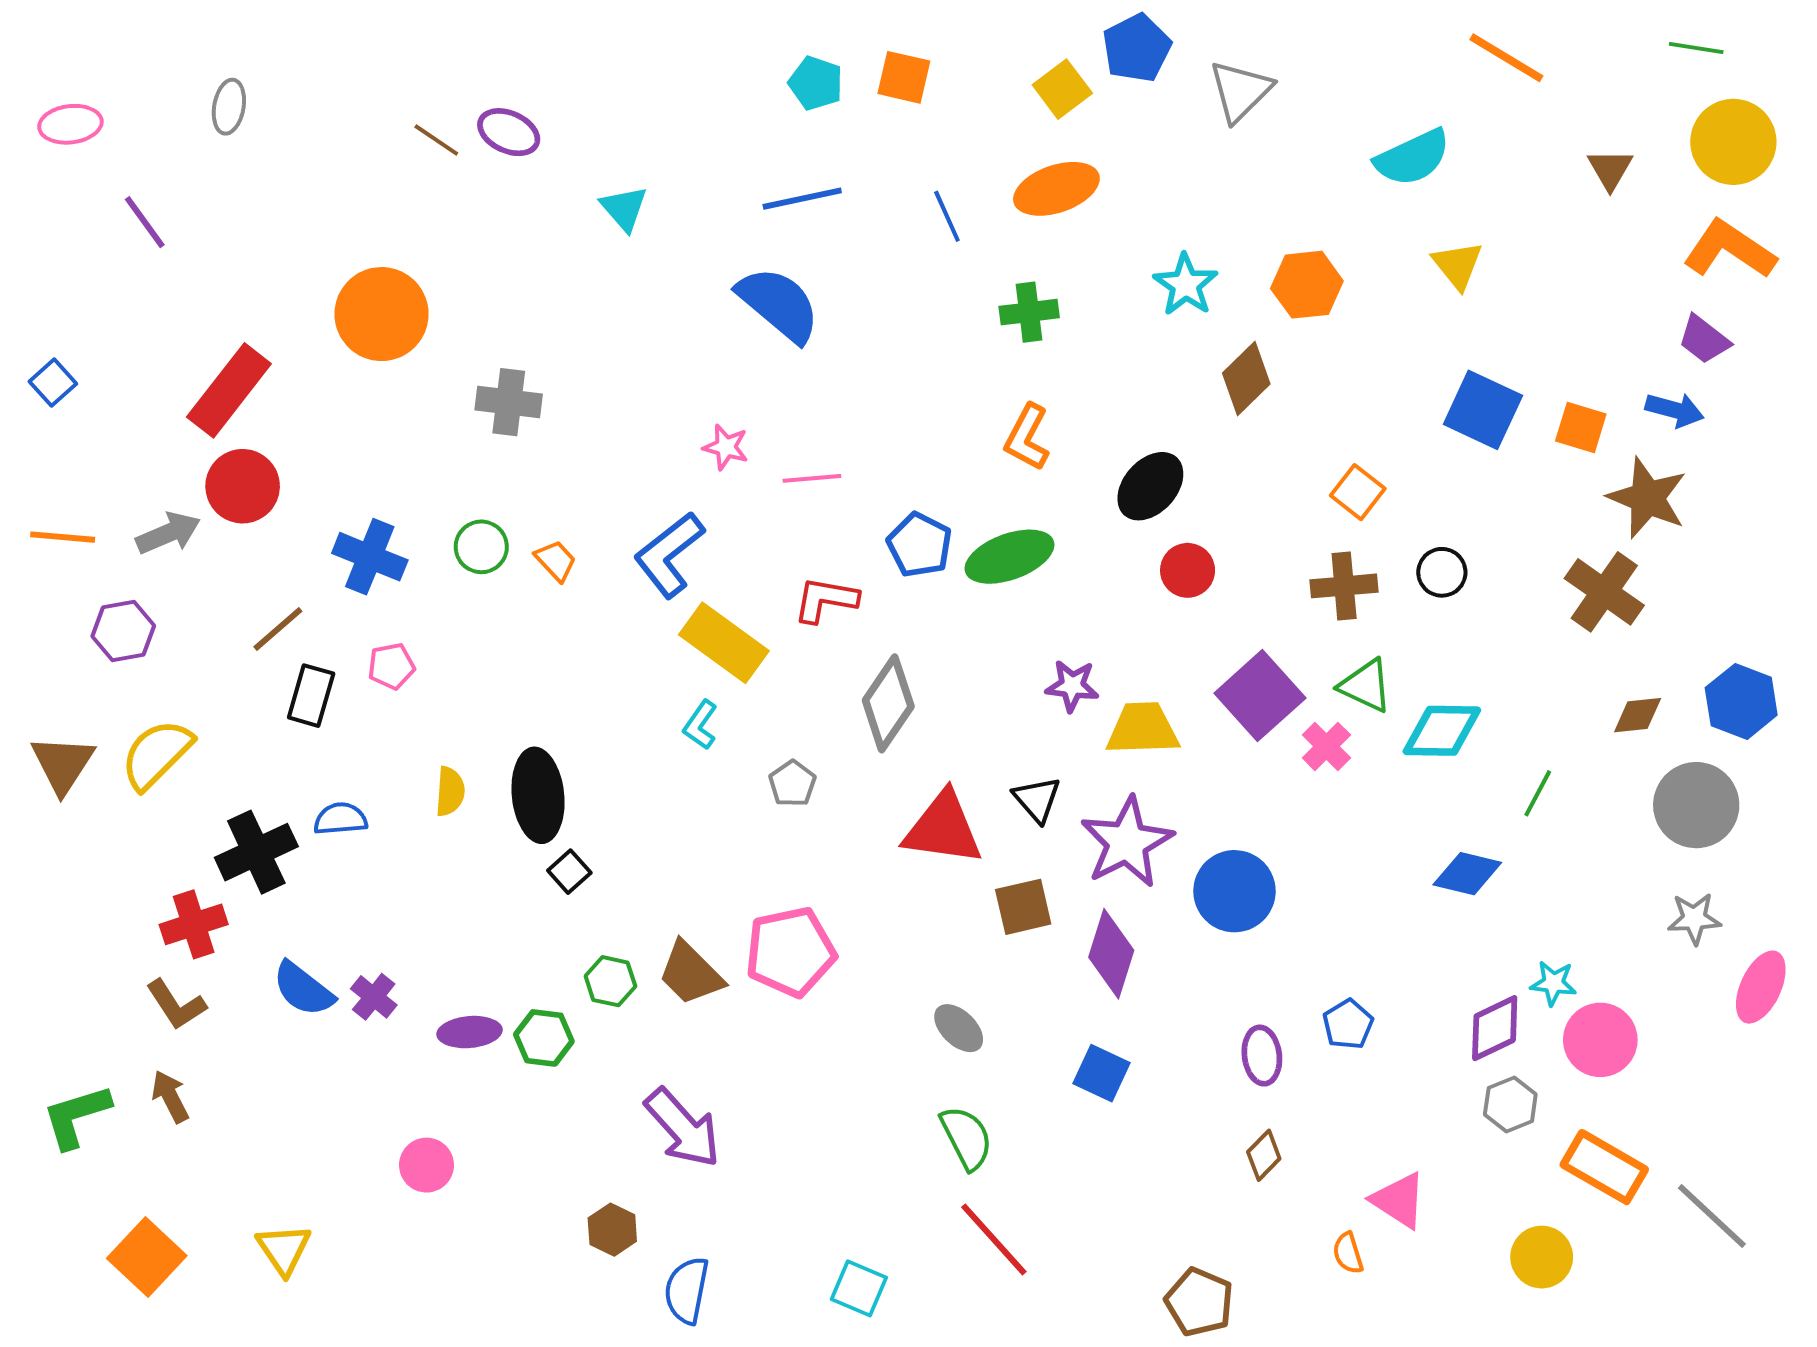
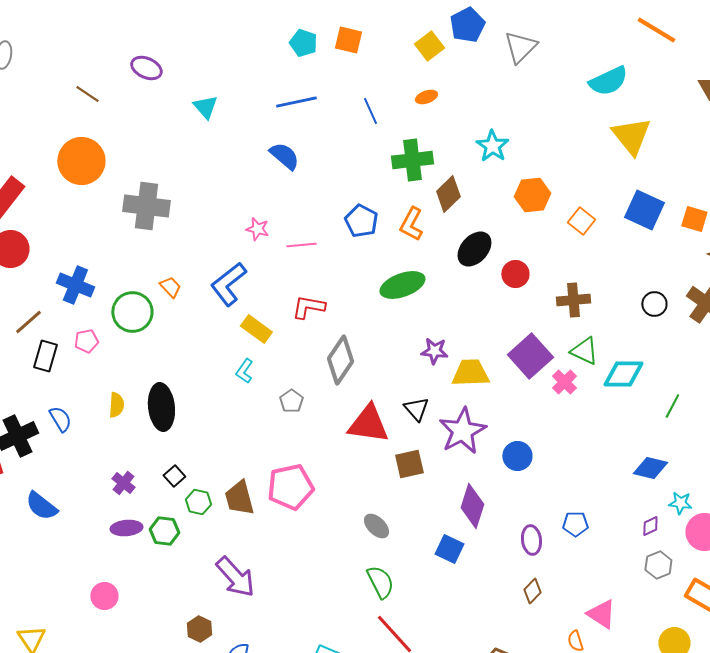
brown line: (436, 140) -> (87, 94), moved
orange ellipse: (1056, 189) -> (426, 97), size x0.5
yellow triangle: (1458, 265) -> (631, 136), size x1.5
orange hexagon: (1307, 285) -> (532, 195), moved
blue semicircle: (779, 304) -> (284, 156), size x0.7
green cross: (1029, 312) -> (412, 160), size x1.4
brown diamond: (1246, 379) -> (448, 194), moved
gray cross: (509, 402) -> (146, 206), size x1.4
orange square: (1358, 492) -> (581, 221), moved
blue pentagon: (920, 545) -> (361, 221), moved
green circle: (481, 547) -> (132, 312), moved, size x1.5
red circle: (1188, 570) -> (515, 274), moved
black circle: (1442, 572) -> (654, 304), moved
yellow rectangle: (724, 643) -> (256, 329), size x0.7
blue semicircle: (340, 819) -> (60, 419), turned 64
black square: (569, 872) -> (174, 476), moved
blue diamond: (1467, 874) -> (650, 468), moved
blue circle: (1234, 891) -> (517, 456), size x0.7
purple diamond: (1111, 954) -> (472, 506), moved
brown trapezoid: (691, 973) -> (239, 498), turned 30
purple cross: (374, 997) -> (123, 483), moved
blue pentagon: (1348, 1024) -> (575, 524), turned 30
purple diamond: (1495, 1028) -> (650, 526), size x0.6

